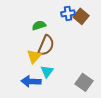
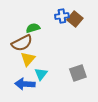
brown semicircle: (46, 45) -> (22, 43), moved, turned 40
gray square: (84, 82) -> (78, 73), moved, turned 36

